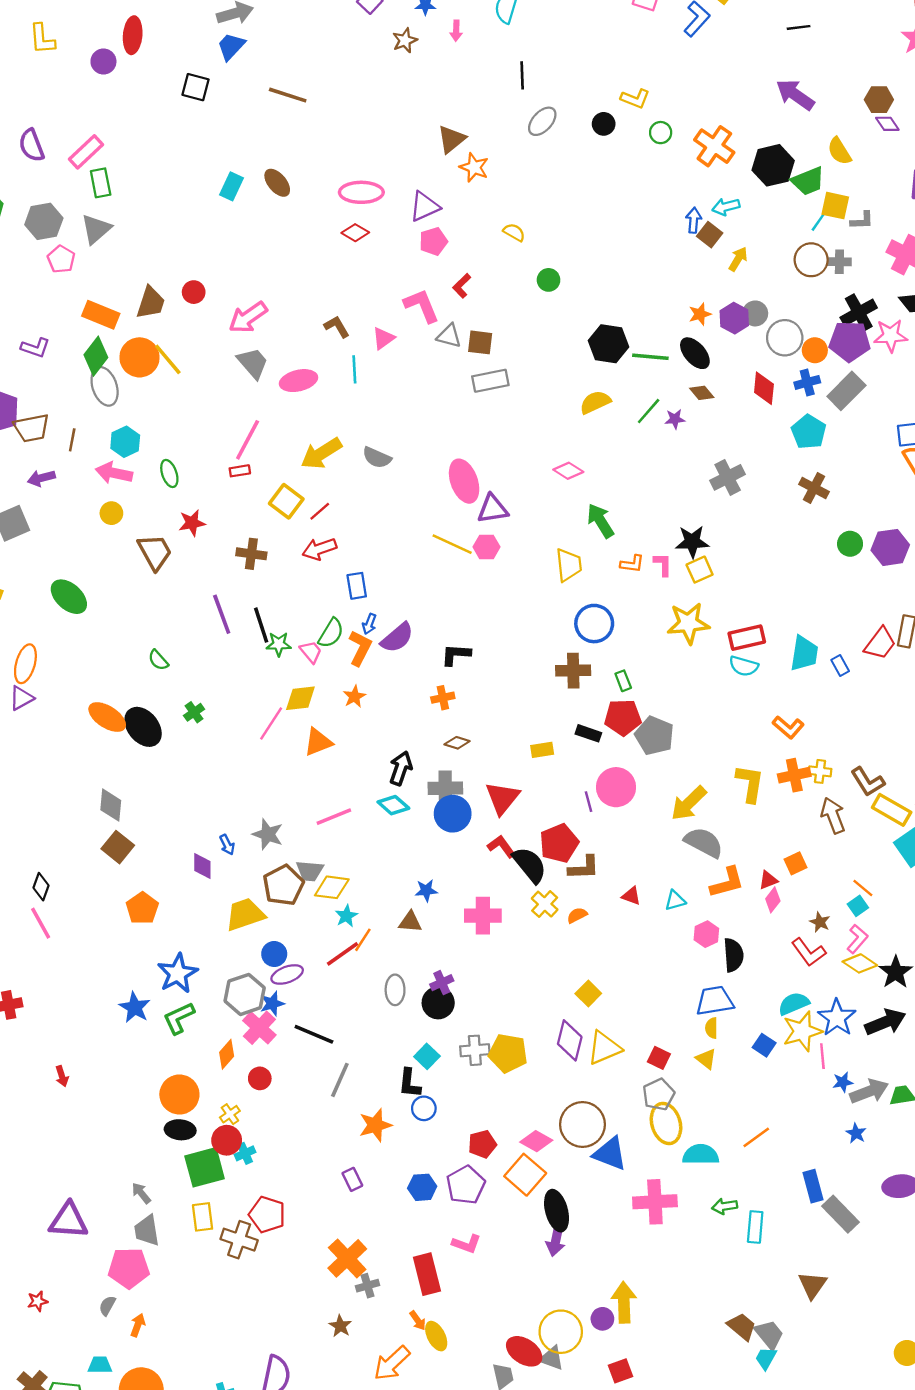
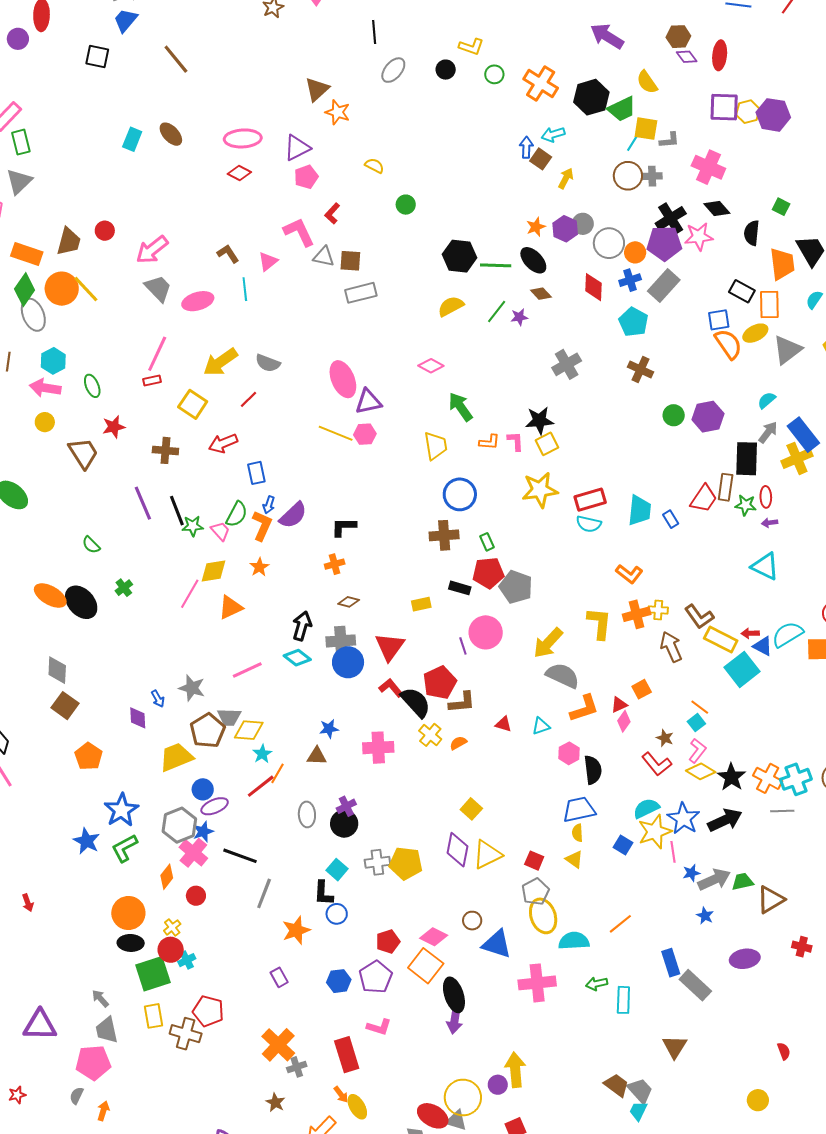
brown line: (288, 95) -> (176, 59), turned 36
red line: (320, 511) -> (249, 399), moved
brown circle: (582, 1124) -> (472, 921), size x0.5

